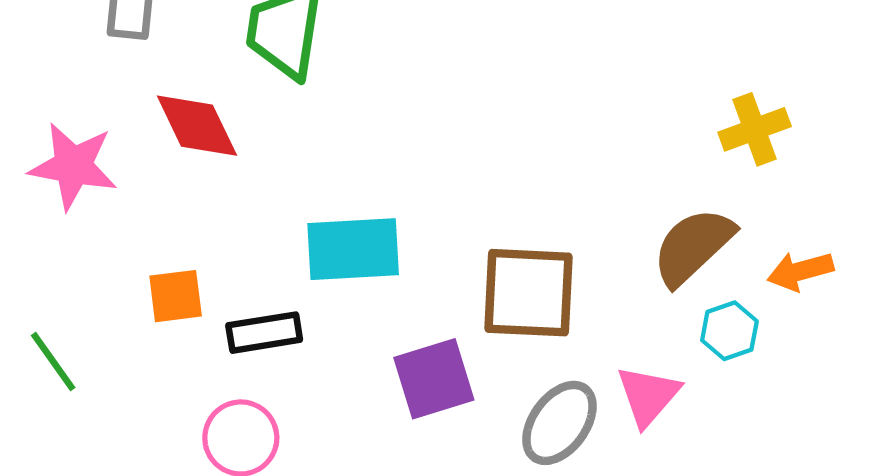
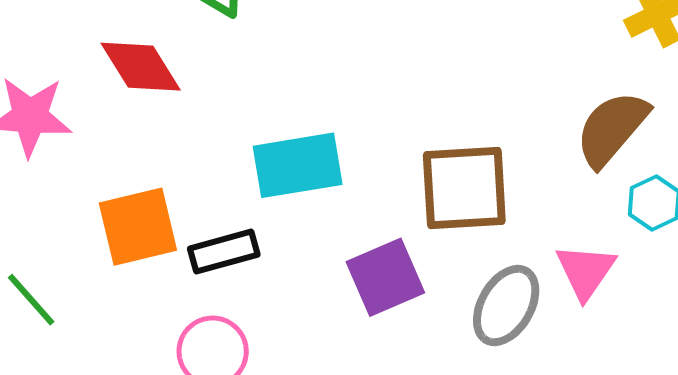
orange square: (176, 296) -> (138, 227), size x1.5

